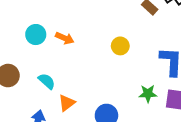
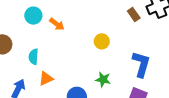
cyan semicircle: (47, 81) -> (34, 57), turned -140
green star: (148, 94) -> (103, 80), moved

